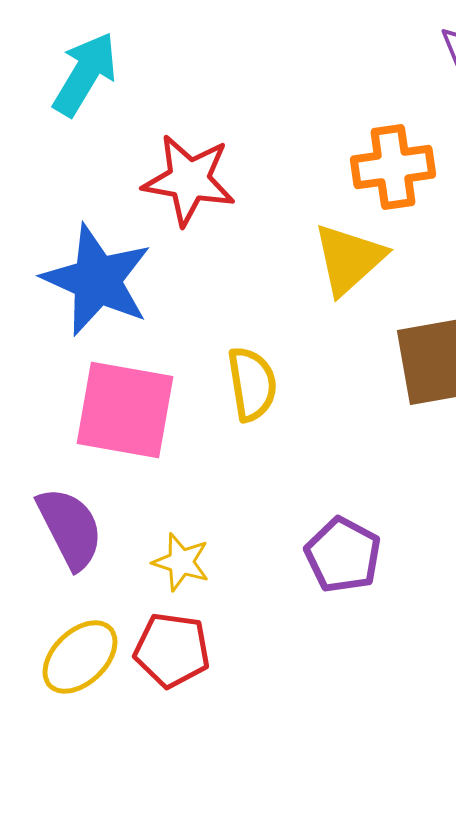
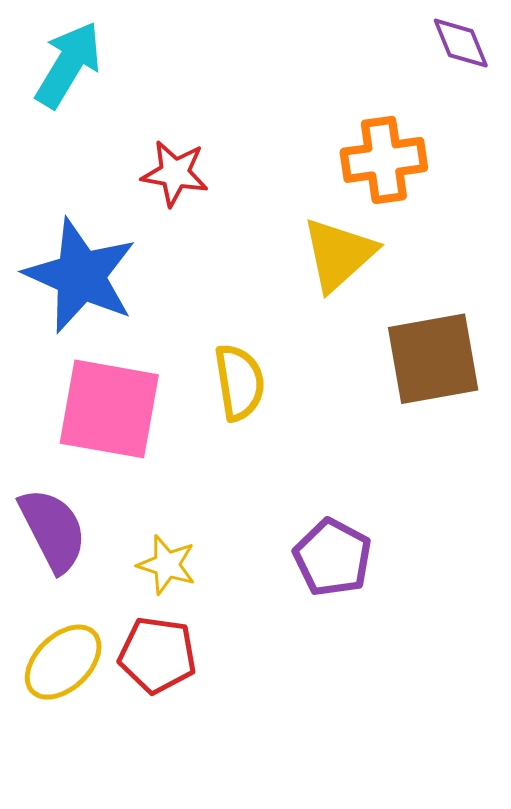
red star: (189, 180) -> (175, 173), size x0.7

